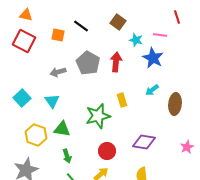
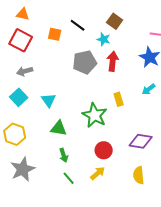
cyan star: (136, 40) -> (104, 39), moved
gray pentagon: (88, 63) -> (85, 62), turned 30
gray arrow: (58, 72) -> (25, 71), moved
green star: (98, 116) -> (95, 115), turned -30
yellow hexagon: (36, 135) -> (15, 134), moved

